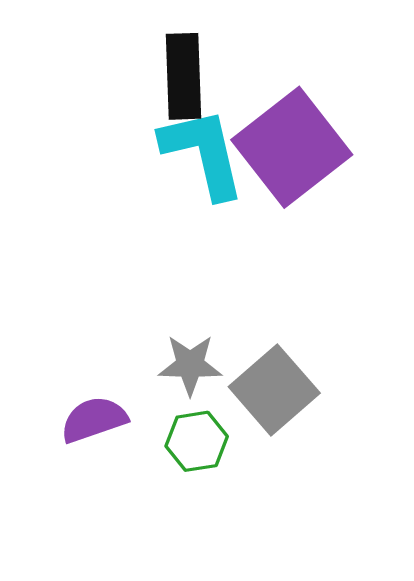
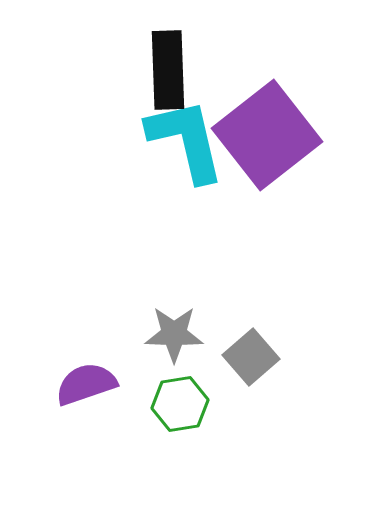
gray square: (274, 390) -> (251, 357), size x0.7

